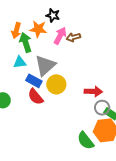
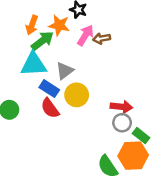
green arrow: (26, 42) -> (42, 41), turned 66
cyan triangle: (20, 62) -> (33, 64), size x1.6
gray triangle: (45, 66) -> (65, 71), size x0.7
gray circle: (102, 108) -> (122, 123), moved

